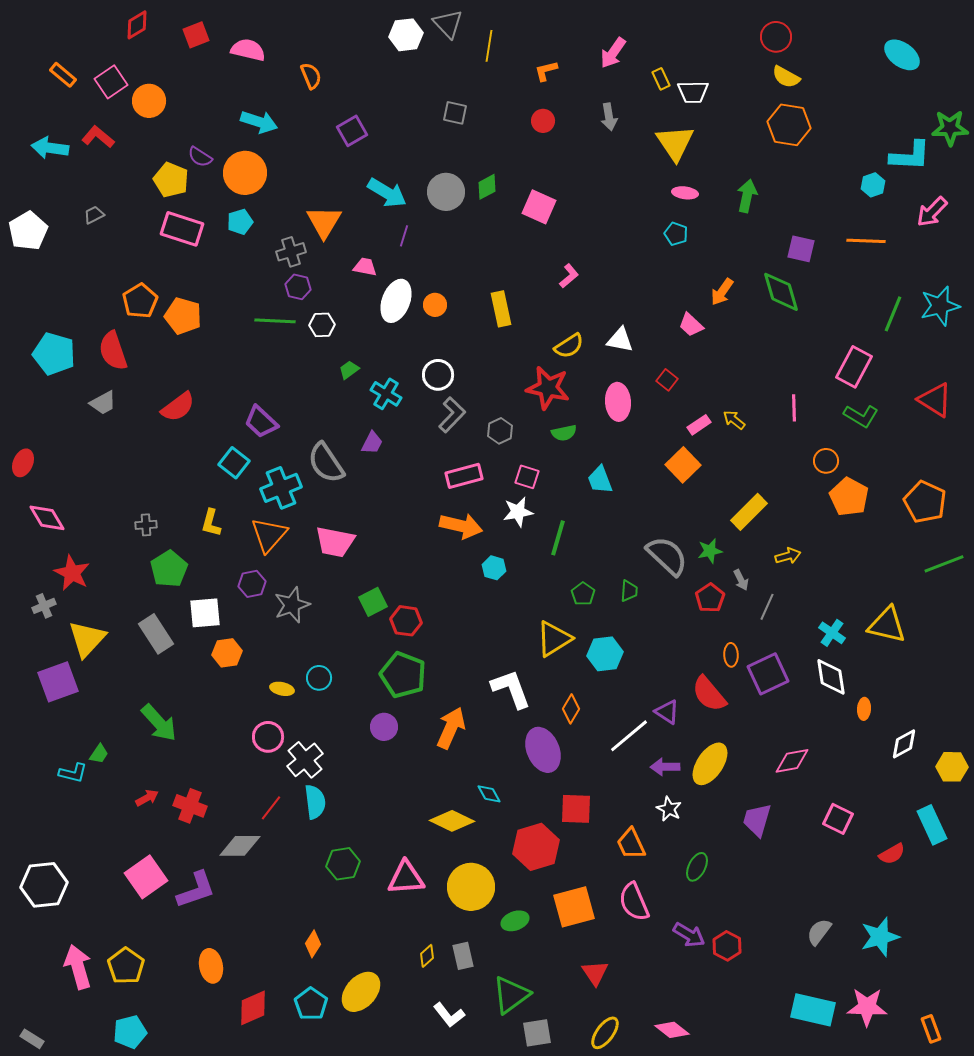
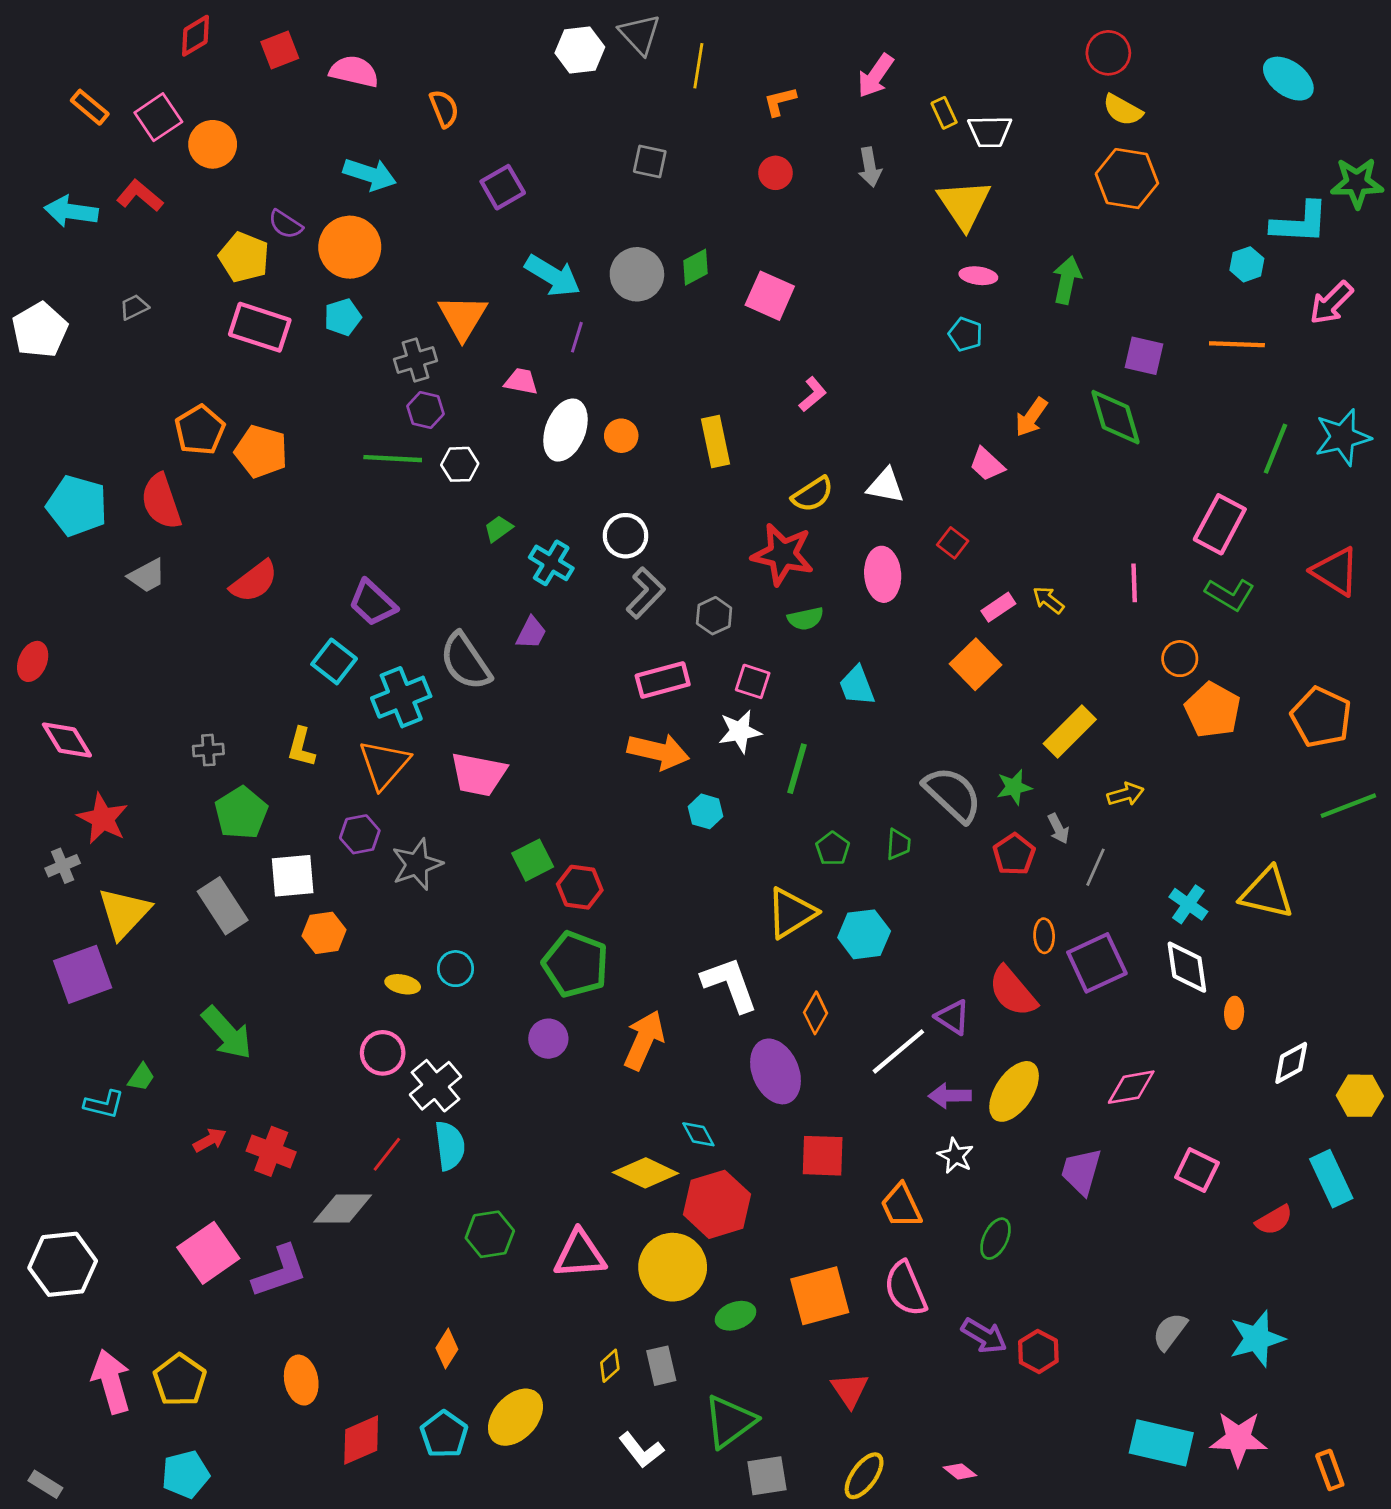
red hexagon: (536, 847) -> (717, 1204), moved
pink diamond: (672, 1030) -> (960, 1471), size x0.7

